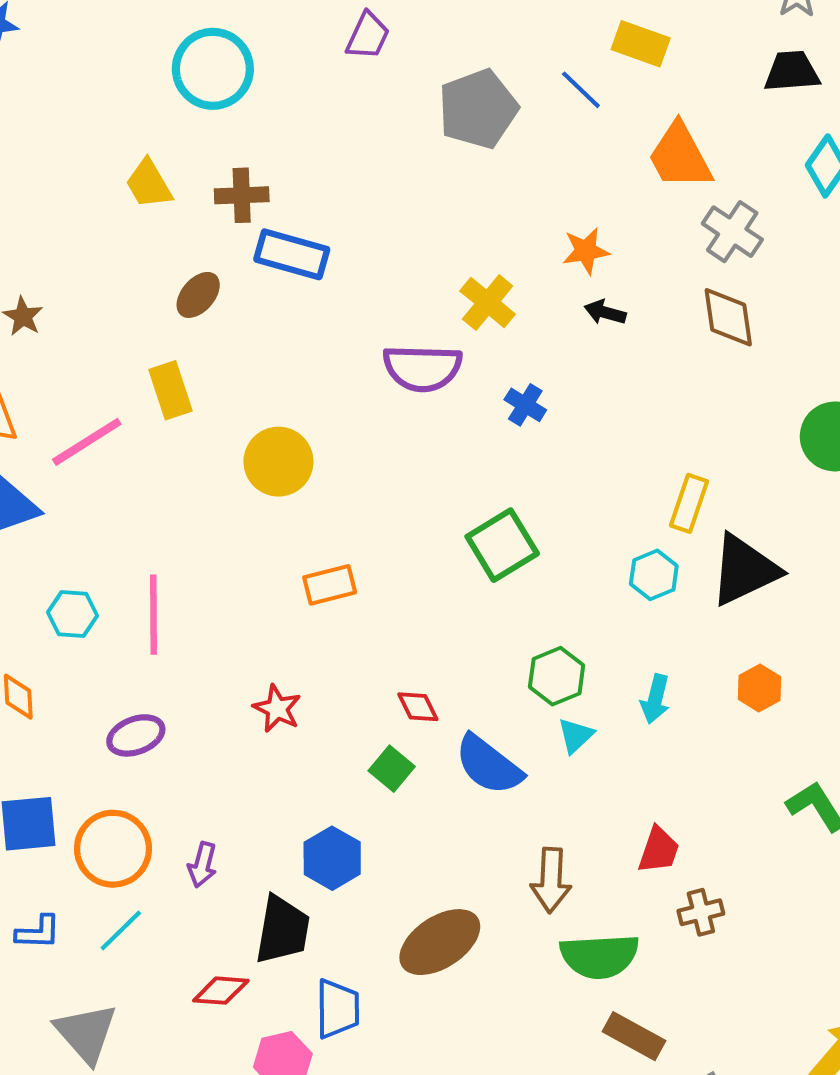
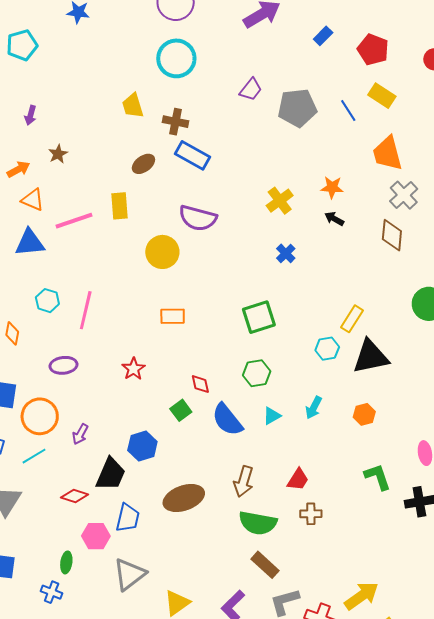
purple trapezoid: (368, 36) -> (251, 89), moved
purple semicircle: (422, 368) -> (198, 218), moved
green hexagon: (557, 676) -> (257, 373), moved

